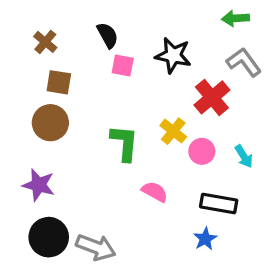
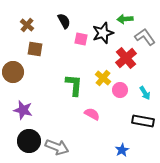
green arrow: (235, 18) -> (125, 19), moved
black star: (173, 55) -> (103, 33), turned -30
pink square: (123, 65) -> (81, 39), moved
brown circle: (50, 123) -> (13, 72), moved
black rectangle: (219, 203) -> (143, 121), moved
blue star: (205, 239) -> (122, 150), moved

